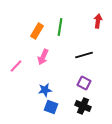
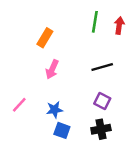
green line: (60, 27) -> (95, 22), moved
pink line: (16, 66) -> (19, 105), moved
black cross: (83, 106) -> (101, 129), turned -35

